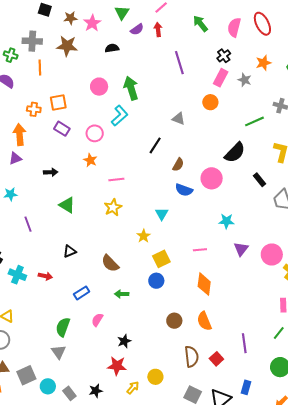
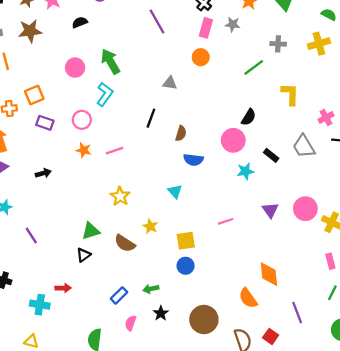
black semicircle: (235, 153) -> (249, 117), moved, size x0.7
pink circle: (212, 178) -> (233, 140), moved
pink line: (116, 180) -> (114, 151), moved
black rectangle: (260, 180) -> (271, 155), moved
green triangle: (67, 205) -> (91, 231), moved, turned -36
cyan star: (226, 221) -> (245, 171), moved
yellow star: (144, 236) -> (150, 226), moved
yellow square: (161, 259) -> (186, 241), turned 30
brown semicircle: (110, 263) -> (125, 243), moved
cyan cross: (17, 275) -> (40, 305), moved
orange diamond: (204, 284) -> (269, 274), moved
blue rectangle: (82, 293) -> (119, 295), moved
brown circle: (174, 321) -> (204, 319), moved, size x1.6
black star: (124, 341) -> (161, 313), moved

